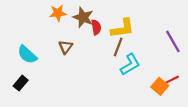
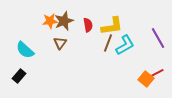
orange star: (58, 13) -> (50, 21), moved
brown star: (83, 17) -> (64, 21), moved, turned 30
cyan L-shape: (130, 64) -> (125, 45), moved

